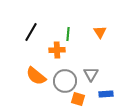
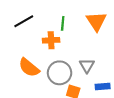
black line: (31, 32) -> (24, 21), turned 30
orange triangle: (100, 32) -> (96, 21), size x1.5

